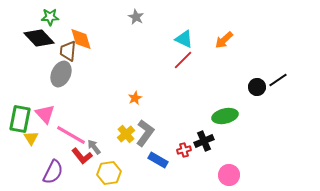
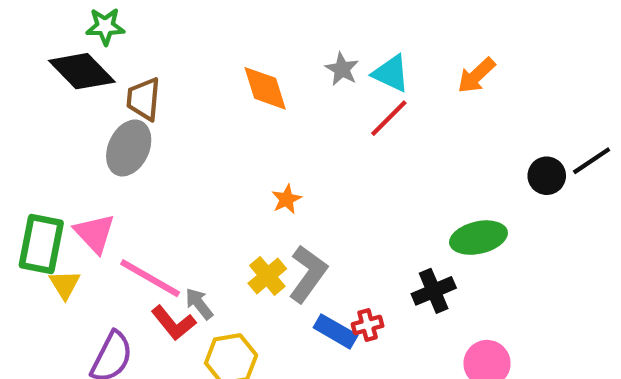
gray star: (136, 17) -> (342, 69), moved
orange diamond: (81, 39) -> (265, 88), moved
red cross: (184, 150) -> (368, 325), moved

